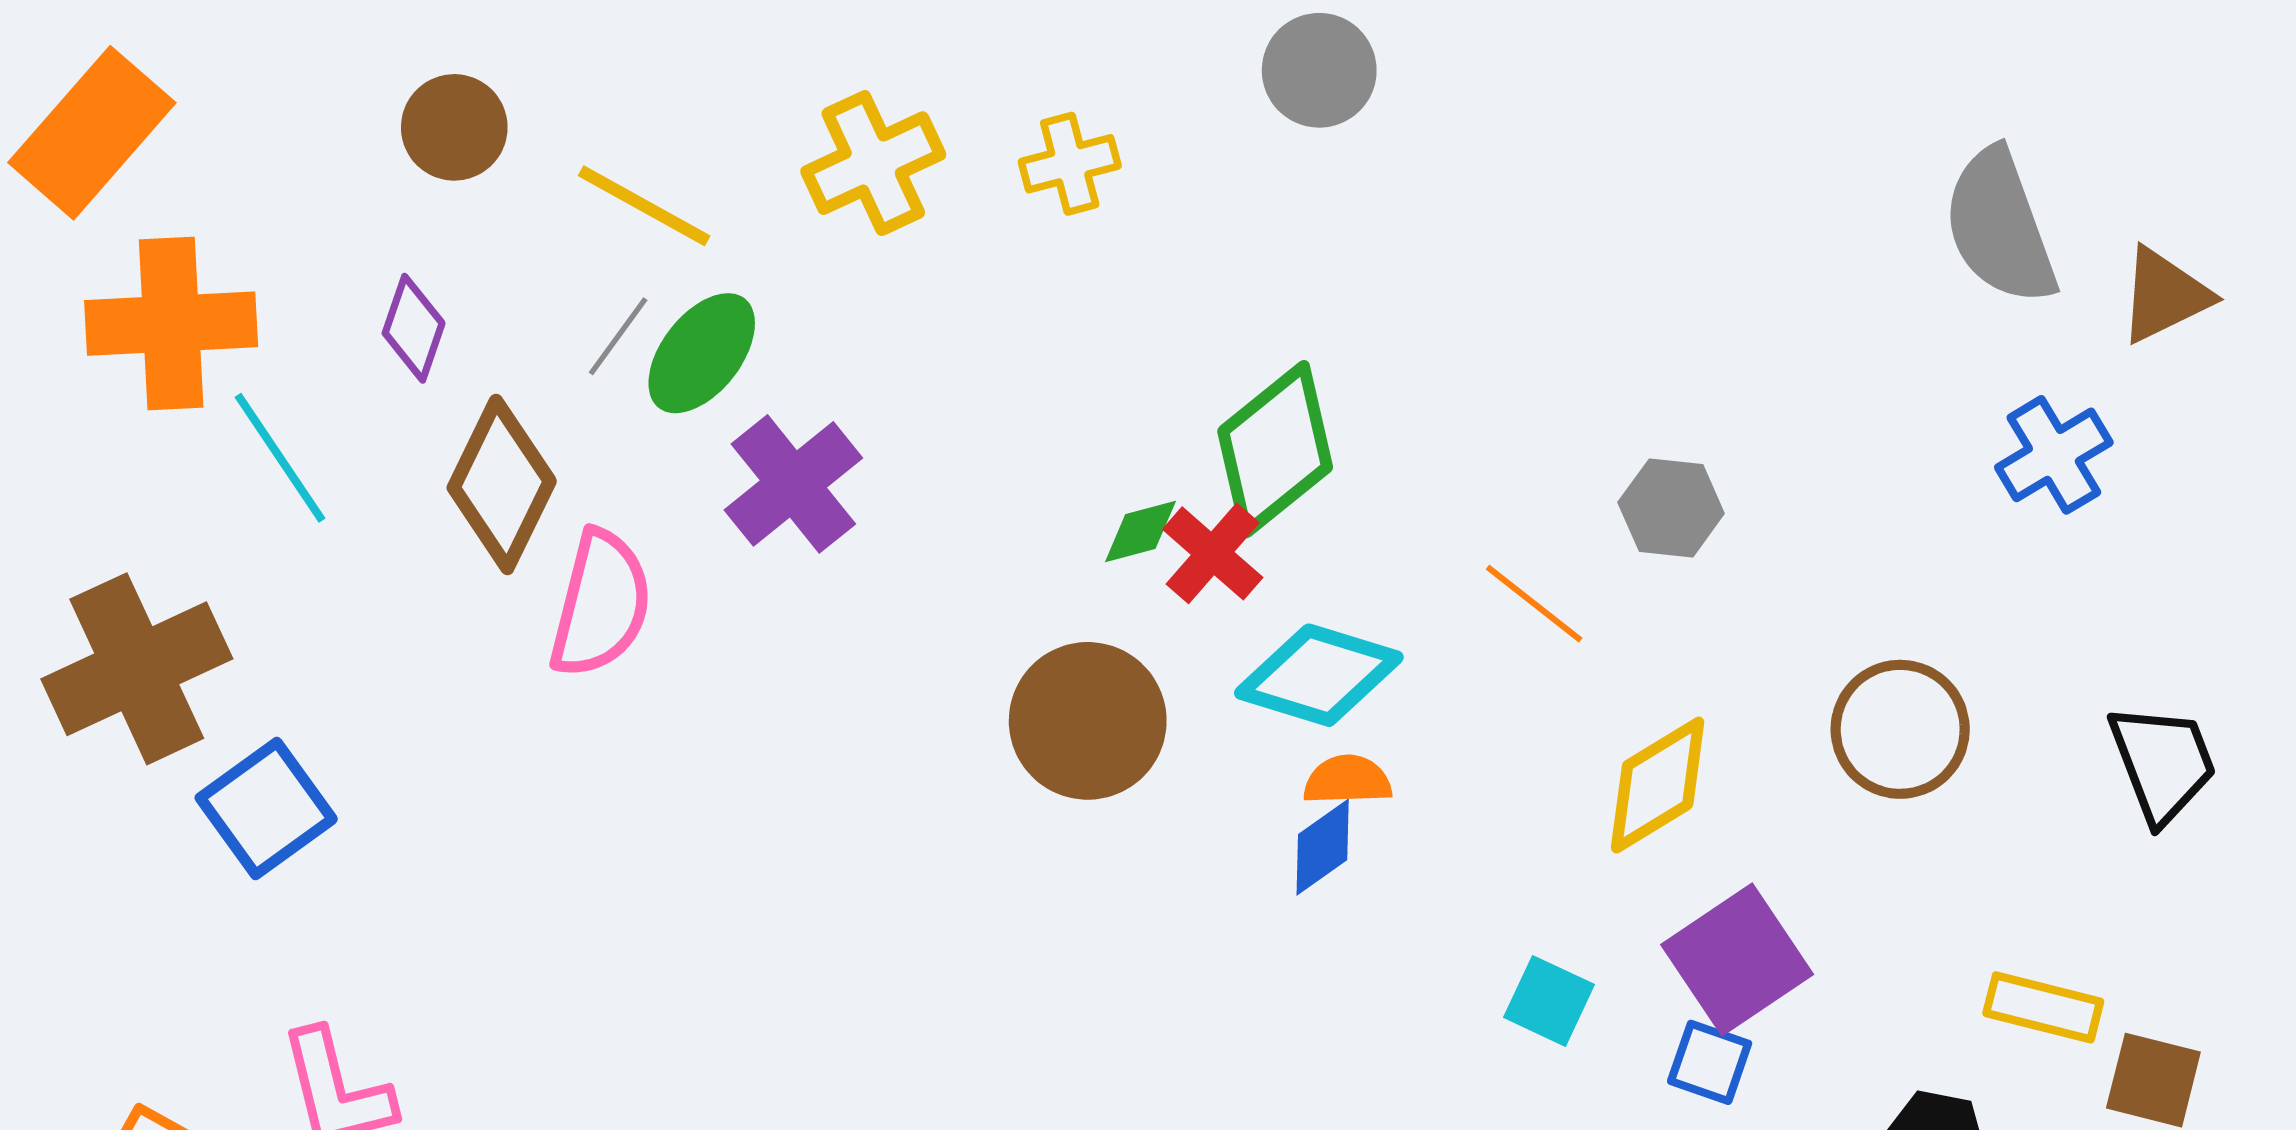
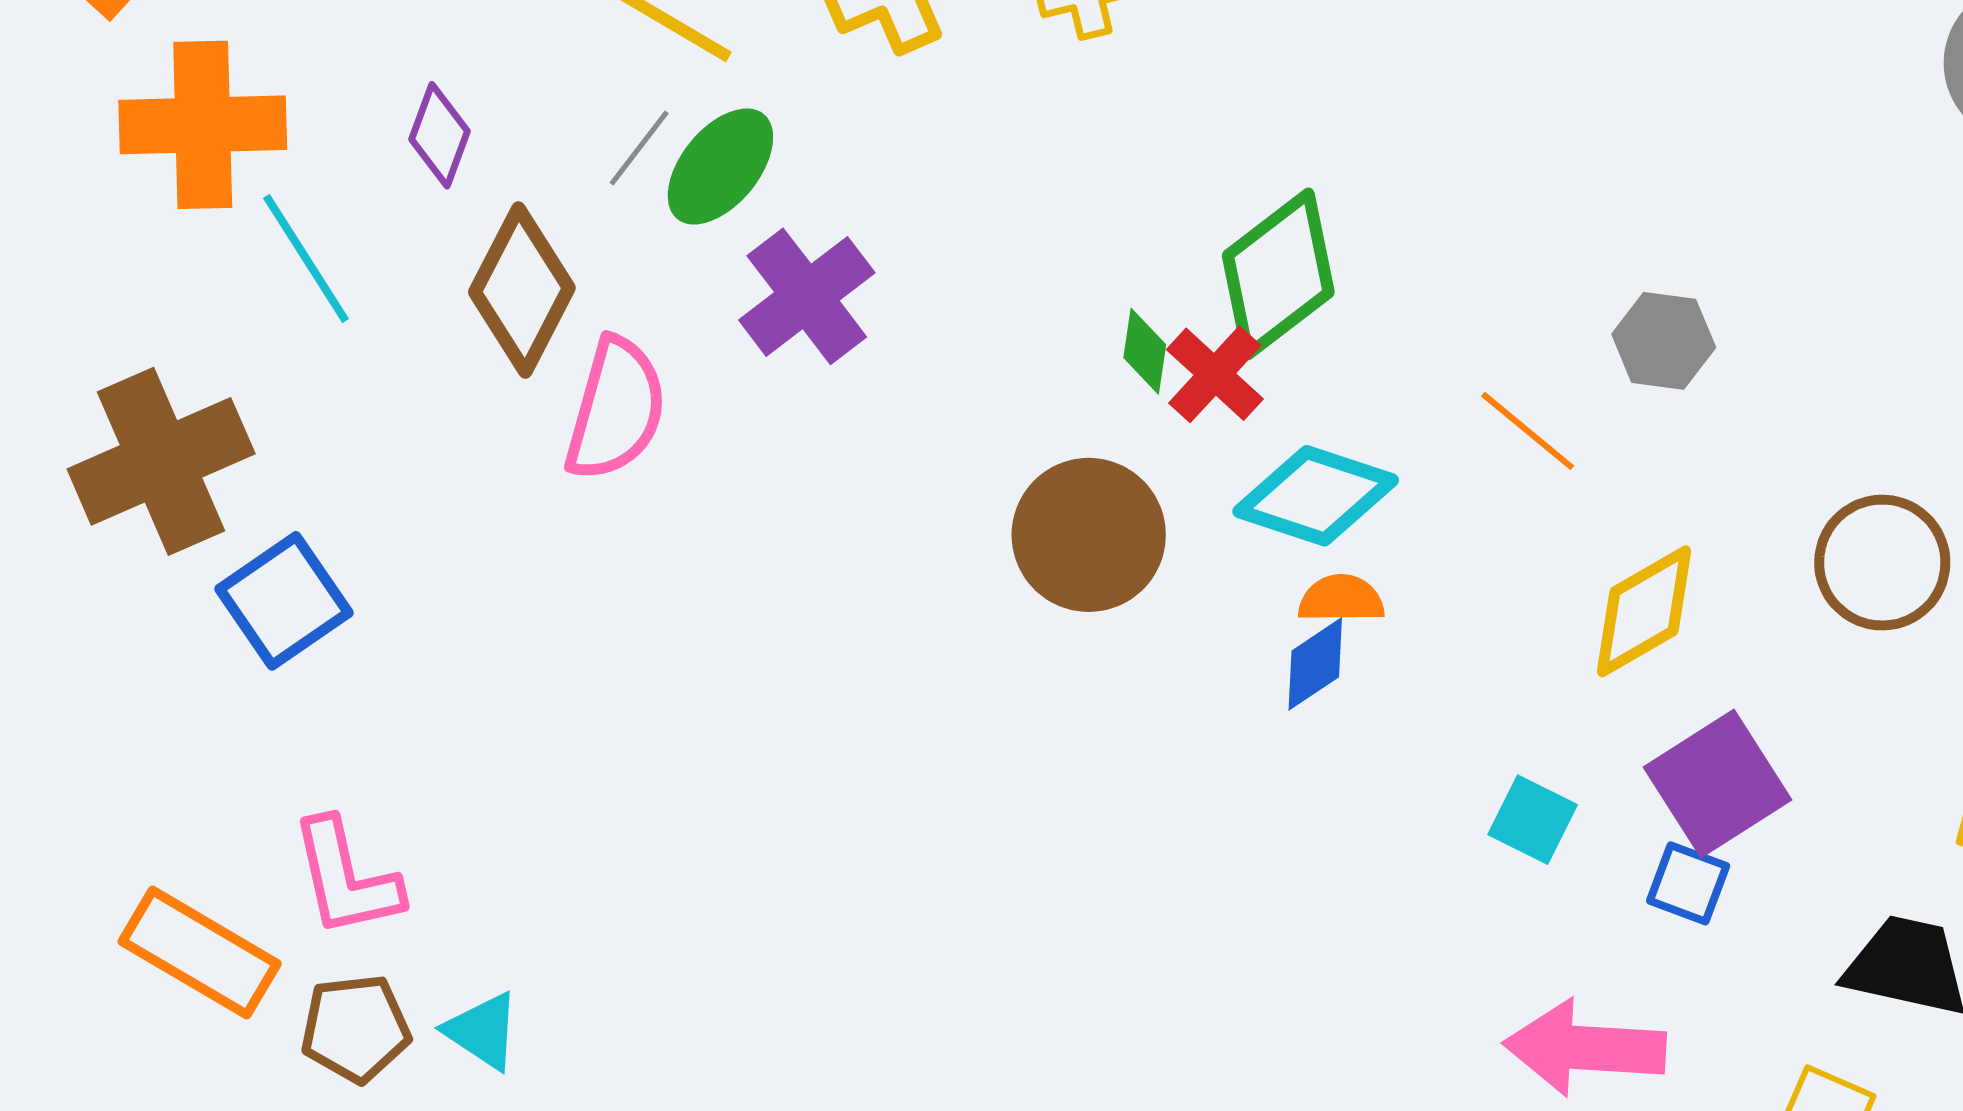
green diamond: (1140, 532) -> (1145, 351), turned -68

